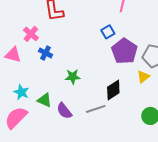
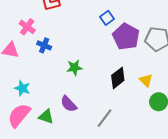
yellow triangle: (143, 77) -> (146, 80), moved, turned -32
green triangle: (44, 100) -> (46, 117), moved
gray line: (96, 109) -> (105, 118), moved, turned -30

